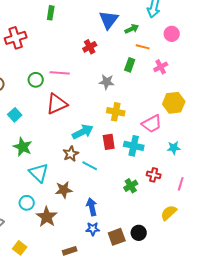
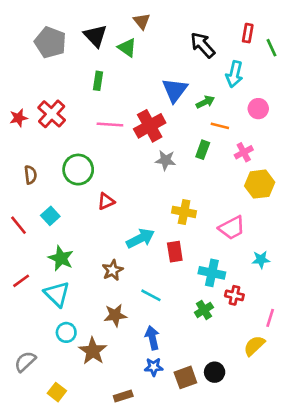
red cross: (16, 38) -> (52, 114), turned -30
red cross: (90, 47) -> (150, 126), size x1.6
pink line: (60, 73) -> (110, 124), moved
green circle: (36, 80) -> (78, 170), size x1.5
gray star: (107, 82) -> (166, 160), moved
yellow hexagon: (174, 103) -> (260, 184), moved
red triangle: (57, 104) -> (106, 201), size x0.6
cyan cross: (134, 146) -> (212, 273), moved
brown star: (71, 154) -> (113, 270), moved
cyan line: (90, 166) -> (151, 295), moved
cyan triangle: (39, 173) -> (57, 294), moved
pink line: (181, 184) -> (270, 318), moved

